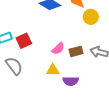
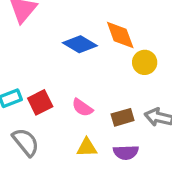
pink semicircle: (58, 49) -> (82, 108), moved, turned 80
purple semicircle: (71, 81) -> (126, 152), moved

